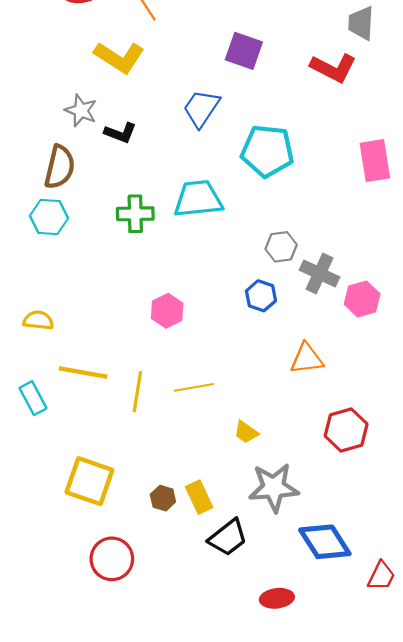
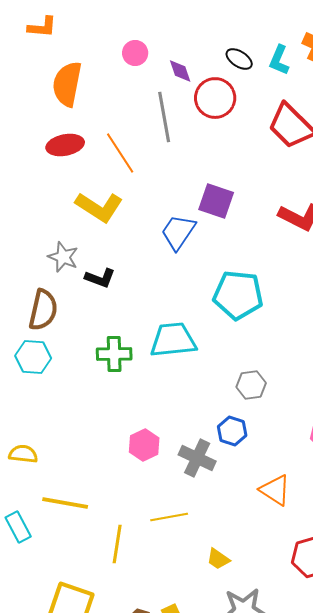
blue trapezoid: (201, 108) -> (178, 232), moved
gray cross: (320, 273) -> (197, 458), moved
orange triangle: (307, 359) -> (275, 490), turned 40
yellow line: (137, 392) -> (117, 544), moved

